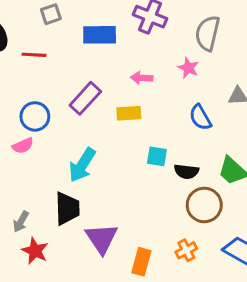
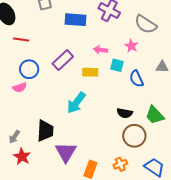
gray semicircle: (208, 33) -> (146, 24), turned -75
red line: (34, 55) -> (21, 39), moved
cyan square: (157, 156) -> (117, 65), moved
cyan arrow: (82, 165) -> (76, 103), moved

